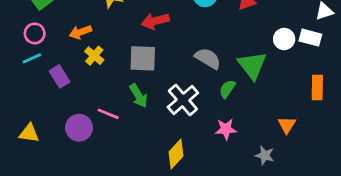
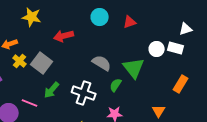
gray square: (143, 58) -> (42, 63), moved, turned 35
orange rectangle: (317, 88) -> (181, 84), turned 30
green arrow: (139, 96) -> (52, 90), turned 72
white cross: (183, 100) -> (84, 93), turned -30

